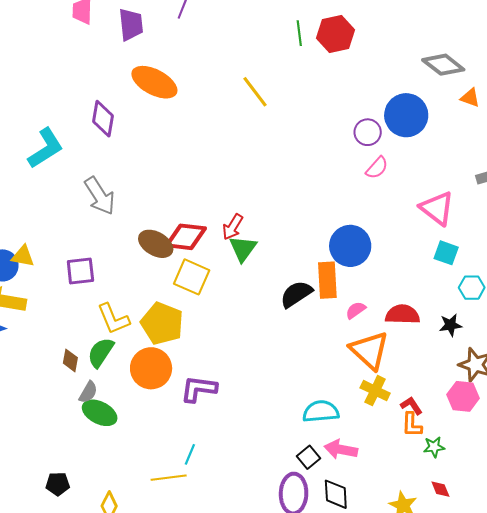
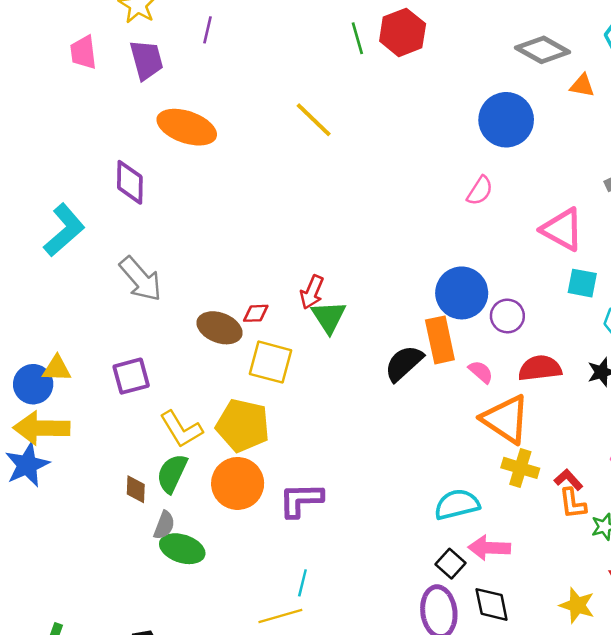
purple circle: (368, 132) -> (507, 316), moved
red diamond: (186, 237) -> (256, 313), size x0.5
pink semicircle: (356, 310) -> (481, 372), turned 85

